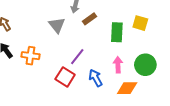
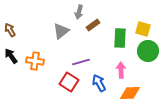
gray triangle: (57, 25) -> (61, 31), turned 30
purple line: (77, 57) -> (81, 62), turned 36
green circle: (145, 65) -> (148, 51), moved

